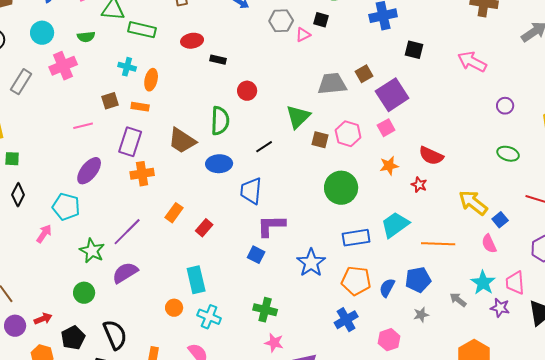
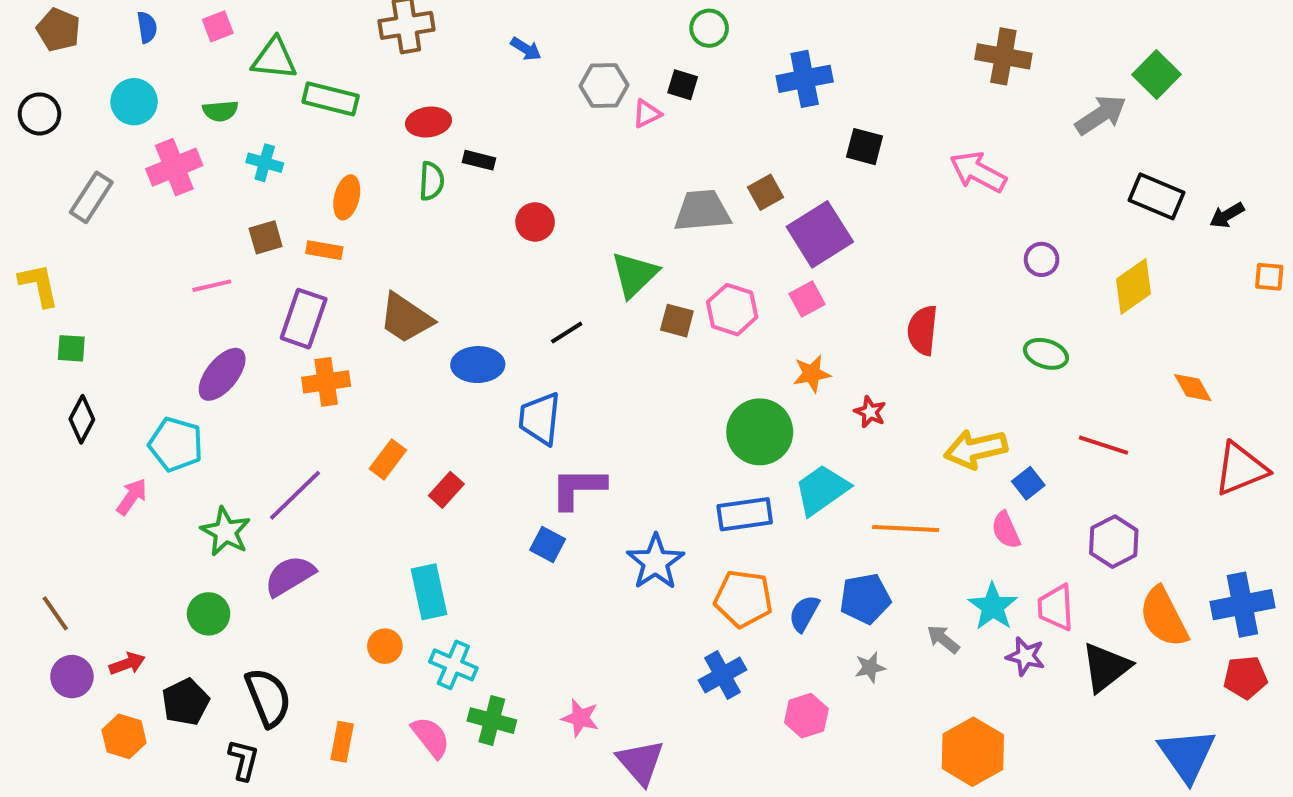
cyan cross: (127, 67) -> (265, 163), moved
green semicircle: (220, 121) -> (432, 181), moved, size x0.7
red semicircle: (431, 156) -> (922, 330), moved, turned 70
green circle: (341, 188) -> (760, 432), moved
yellow arrow: (473, 203) -> (976, 449), turned -52
green cross: (265, 310) -> (492, 721), moved

